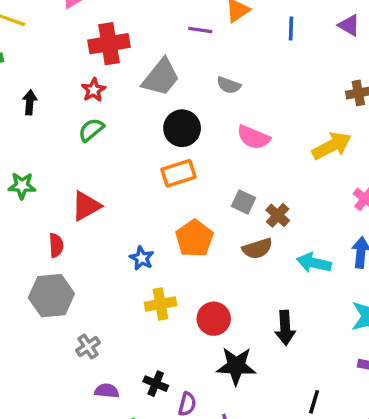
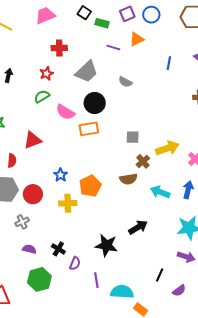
blue line: (291, 28) -> (169, 63), moved
red cross: (109, 44) -> (59, 48), size x0.7
pink semicircle: (253, 137) -> (65, 112), moved
yellow arrow: (332, 146) -> (167, 148), moved
gray square: (244, 202) -> (133, 137), moved, turned -32
orange pentagon: (194, 238) -> (90, 186), moved
red circle: (214, 319) -> (33, 194), moved
black arrow: (285, 328) -> (138, 227), turned -126
black line: (314, 402) -> (160, 275), moved

